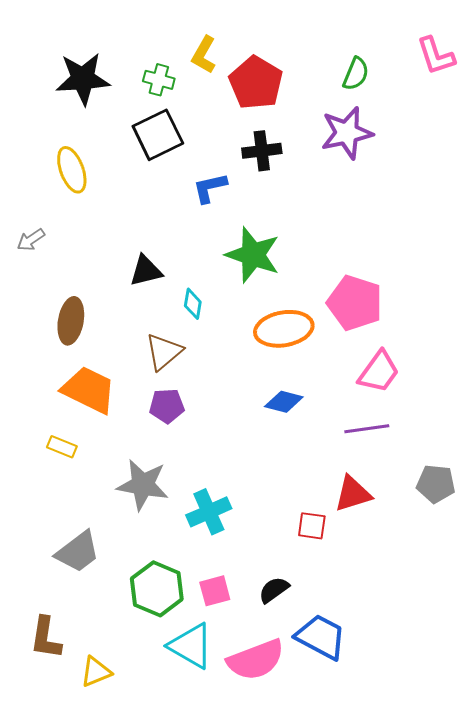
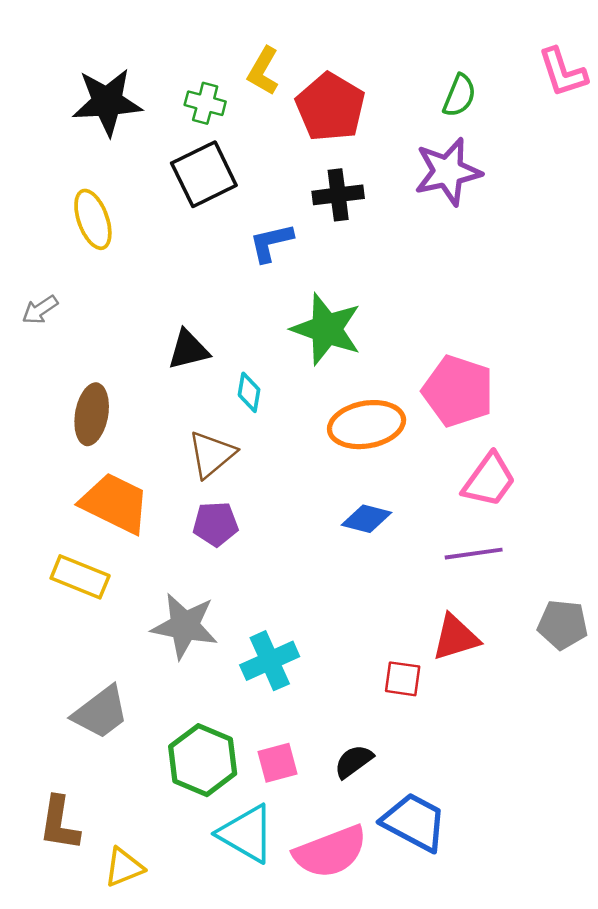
yellow rectangle: (62, 447) -> (80, 577), size x1.5

